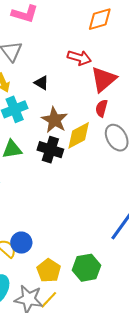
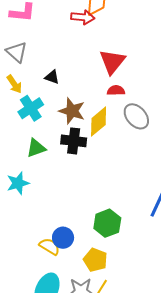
red arrow: (79, 58) -> (83, 17), moved
red semicircle: (102, 108) -> (116, 90), turned 84
green hexagon: (86, 268) -> (107, 223), moved

